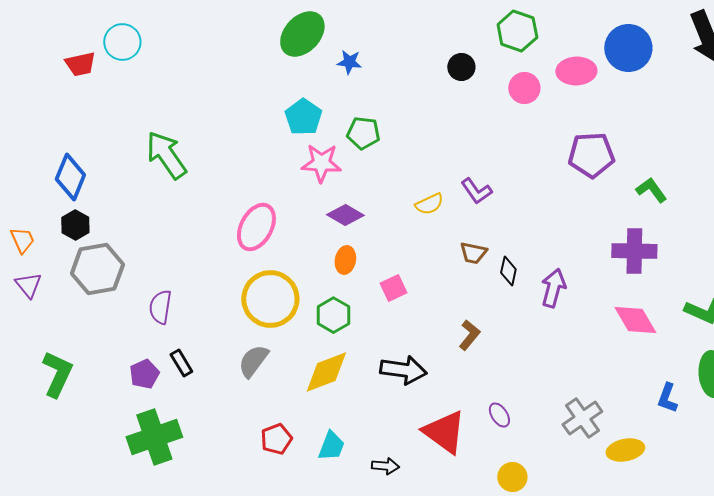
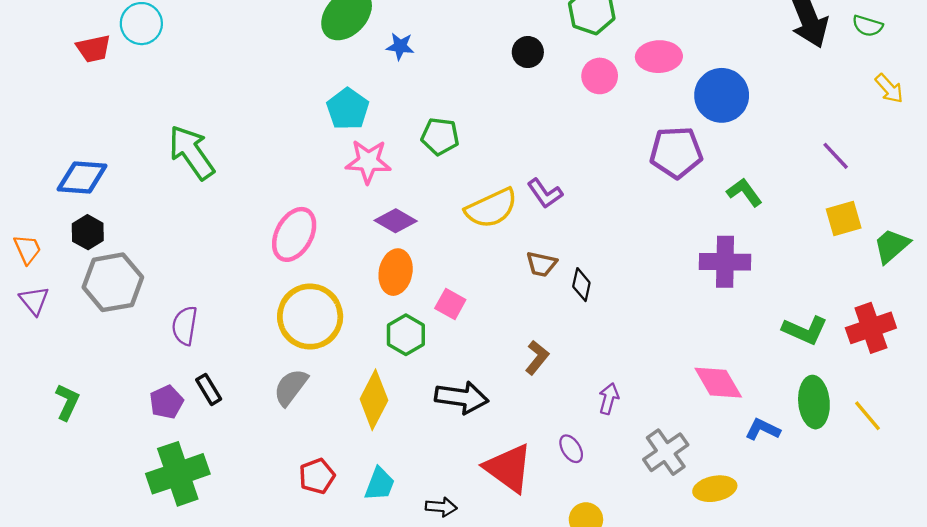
blue circle: (628, 48) -> (722, 95), moved
green pentagon: (363, 133) -> (440, 136), moved
blue diamond: (70, 177) -> (82, 177), turned 72
yellow semicircle: (429, 204) -> (491, 208), size x1.6
orange ellipse: (345, 260) -> (396, 272), size x1.4
pink square: (393, 288) -> (450, 304), turned -36
purple arrow: (553, 288) -> (609, 399), moved, size x0.7
green hexagon: (333, 315) -> (406, 335), moved
pink diamond: (635, 320) -> (718, 383), moved
yellow diamond: (326, 372) -> (374, 400), turned -42
green L-shape: (57, 374) -> (67, 402), size x0.7
blue L-shape: (667, 398) -> (763, 429), turned 96

